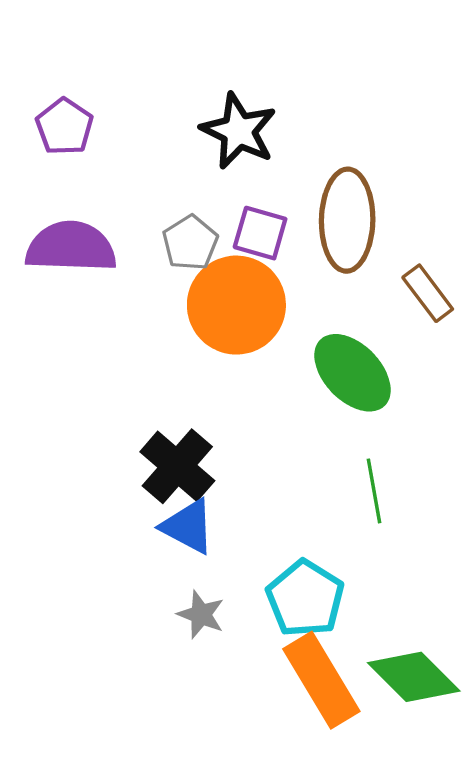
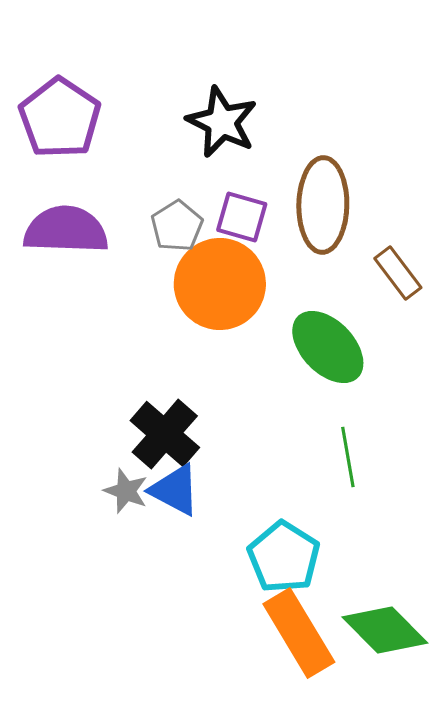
purple pentagon: (64, 127) -> (60, 118), size x1.5
gray star: (201, 615) -> (126, 491), moved

